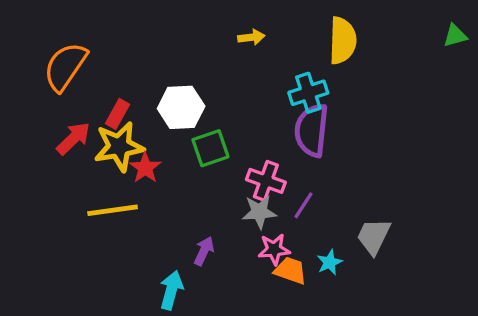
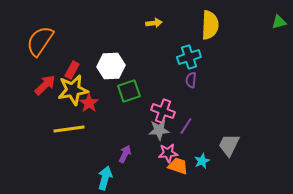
purple semicircle: (312, 130) -> (191, 80), size x0.5

